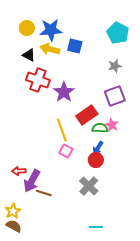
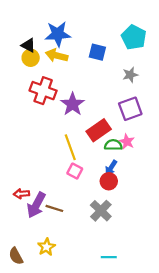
yellow circle: (27, 28) -> (31, 58), moved
blue square: (75, 46) -> (97, 52), moved
black triangle: (29, 55) -> (28, 45), moved
brown line: (44, 193) -> (54, 208), moved
yellow star: (13, 211) -> (46, 247), moved
brown semicircle: (14, 226) -> (16, 256), turned -147

